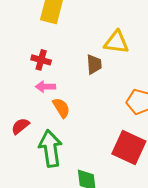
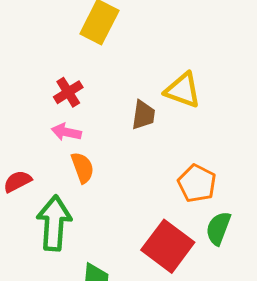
red cross: (41, 60) -> (68, 92), turned 30

